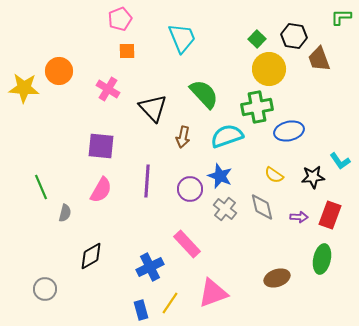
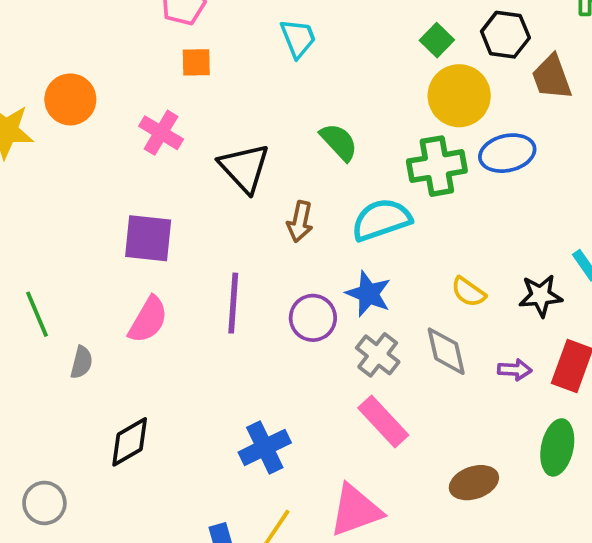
cyan trapezoid: (182, 38) -> (298, 38), size x0.7
green semicircle: (204, 94) -> (339, 142), size x0.7
blue ellipse: (289, 131) -> (507, 153), moved
pink rectangle: (187, 244) -> (383, 422), moved
blue cross: (150, 267) -> (265, 447), moved

